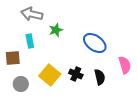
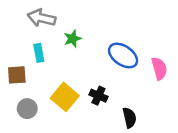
pink semicircle: (125, 65) -> (159, 68), moved
black semicircle: (100, 77) -> (130, 118), moved

